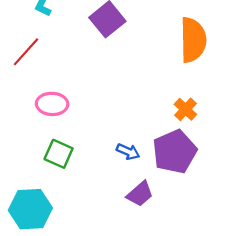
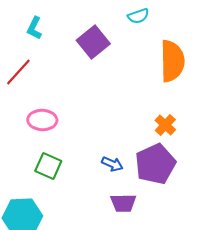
purple trapezoid: (140, 194) -> (123, 203), turned 40

